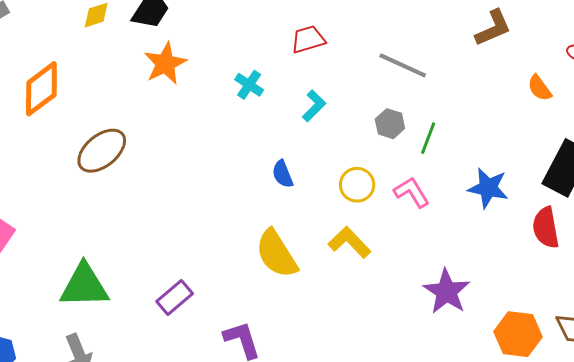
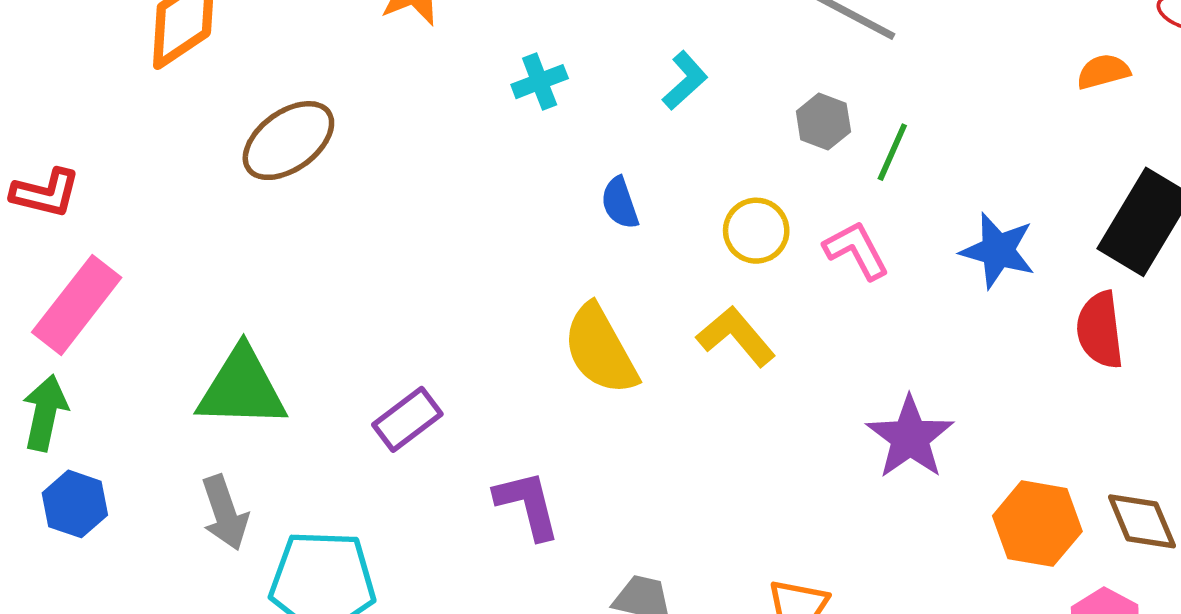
cyan cross: (249, 85) -> (540, 82), moved, turned 32
orange semicircle: (539, 88) -> (1103, 72), turned 108

